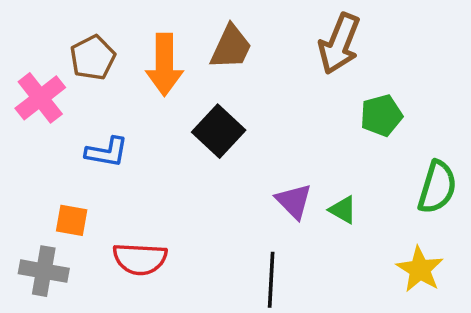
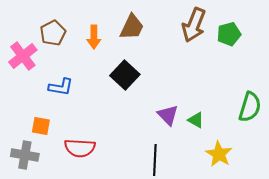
orange arrow: (164, 65) -> (94, 37), size x0.7
green pentagon: (381, 115) -> (229, 34), moved
yellow star: (420, 269) -> (219, 154), moved

